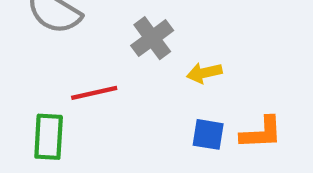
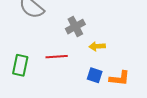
red line: (94, 93) -> (57, 57), moved

